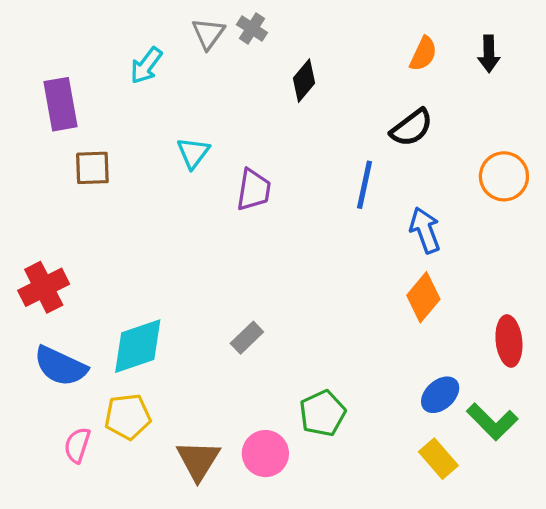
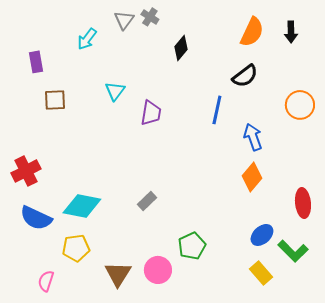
orange semicircle: (423, 54) -> (252, 32), size x1.4
purple rectangle: (60, 104) -> (36, 62), size x0.7
cyan diamond: (138, 346) -> (82, 206), turned 30
pink semicircle: (77, 445) -> (46, 281), moved

